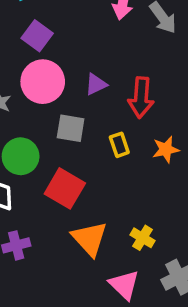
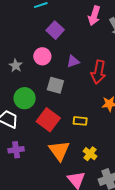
purple square: (37, 36) -> (55, 30), moved
pink circle: (43, 82) -> (42, 56), size x0.7
yellow rectangle: (119, 145) -> (80, 121), moved, turned -72

